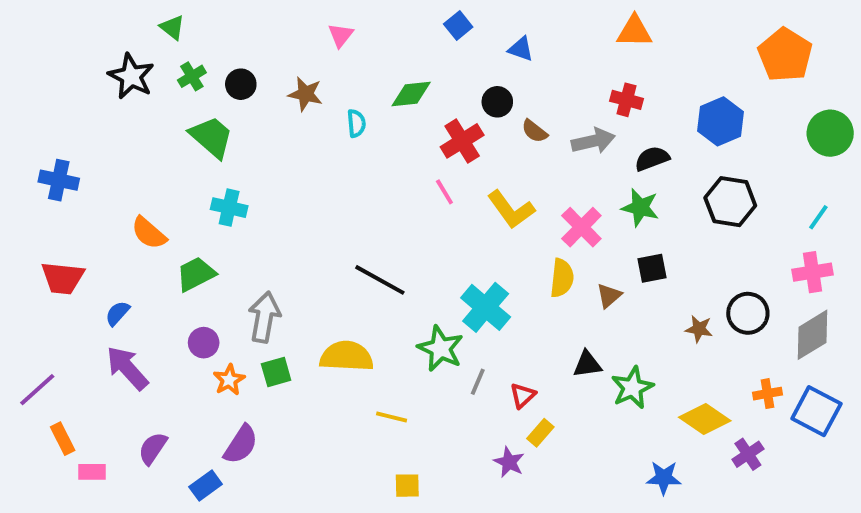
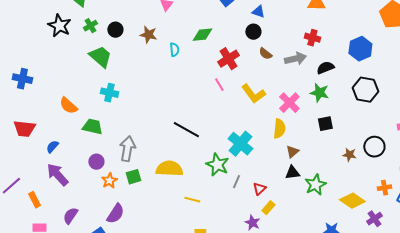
black circle: (497, 102) -> (253, 32), moved
green trapezoid: (196, 274) -> (92, 127), turned 40
brown triangle: (609, 296) -> (292, 152), moved
orange rectangle: (63, 439) -> (34, 200), moved

